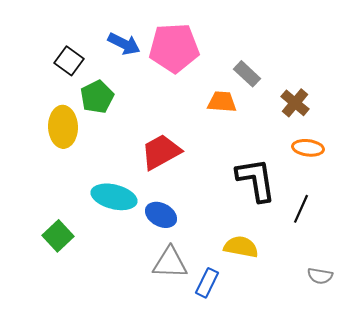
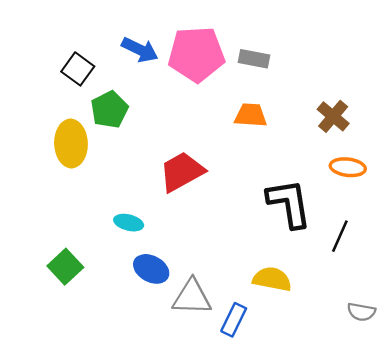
gray rectangle: (247, 74) -> (254, 59), moved, turned -32
cyan ellipse: (114, 197) -> (129, 223), size x0.6
blue ellipse: (161, 215) -> (151, 269), moved

